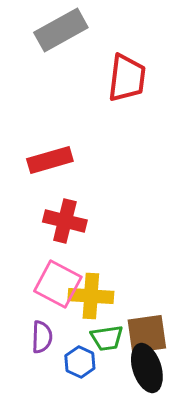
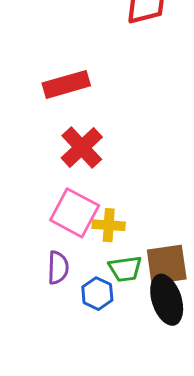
red cross: (65, 221) -> (82, 148), turned 33
yellow cross: (91, 296) -> (109, 225), size x0.7

